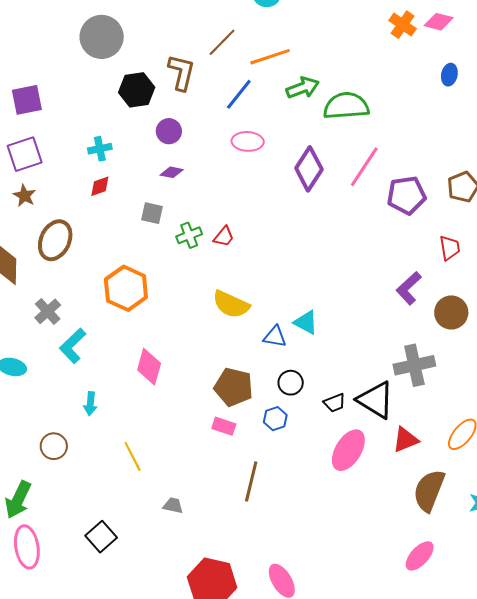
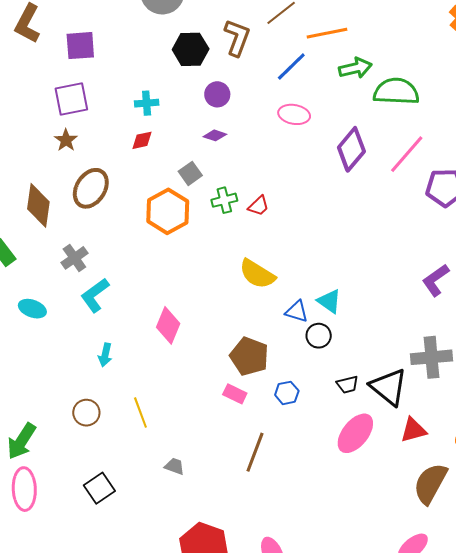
gray square: (152, 213) -> (190, 173), turned 35
orange hexagon: (126, 288) -> (168, 211), moved
black circle: (291, 383) -> (319, 336), moved
brown circle: (54, 446) -> (86, 413), moved

